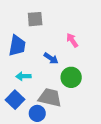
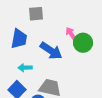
blue arrow: (51, 58) -> (51, 51), size x1.6
green circle: (71, 77) -> (83, 43), moved

